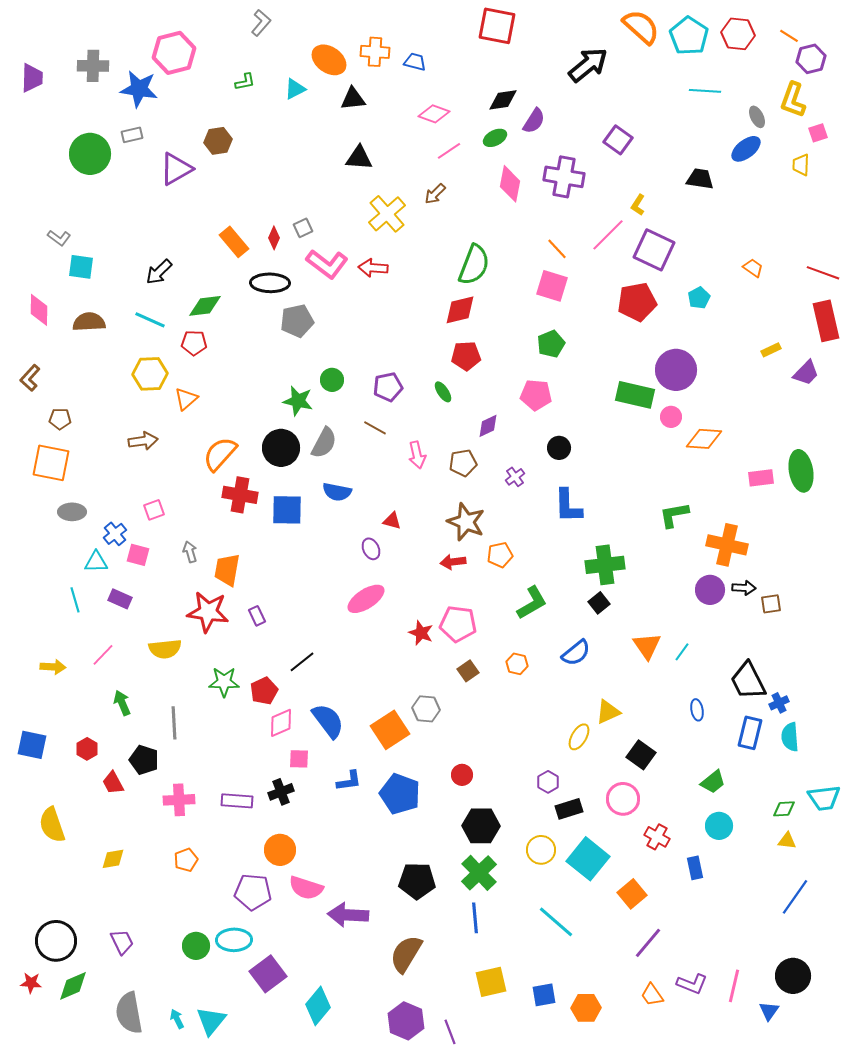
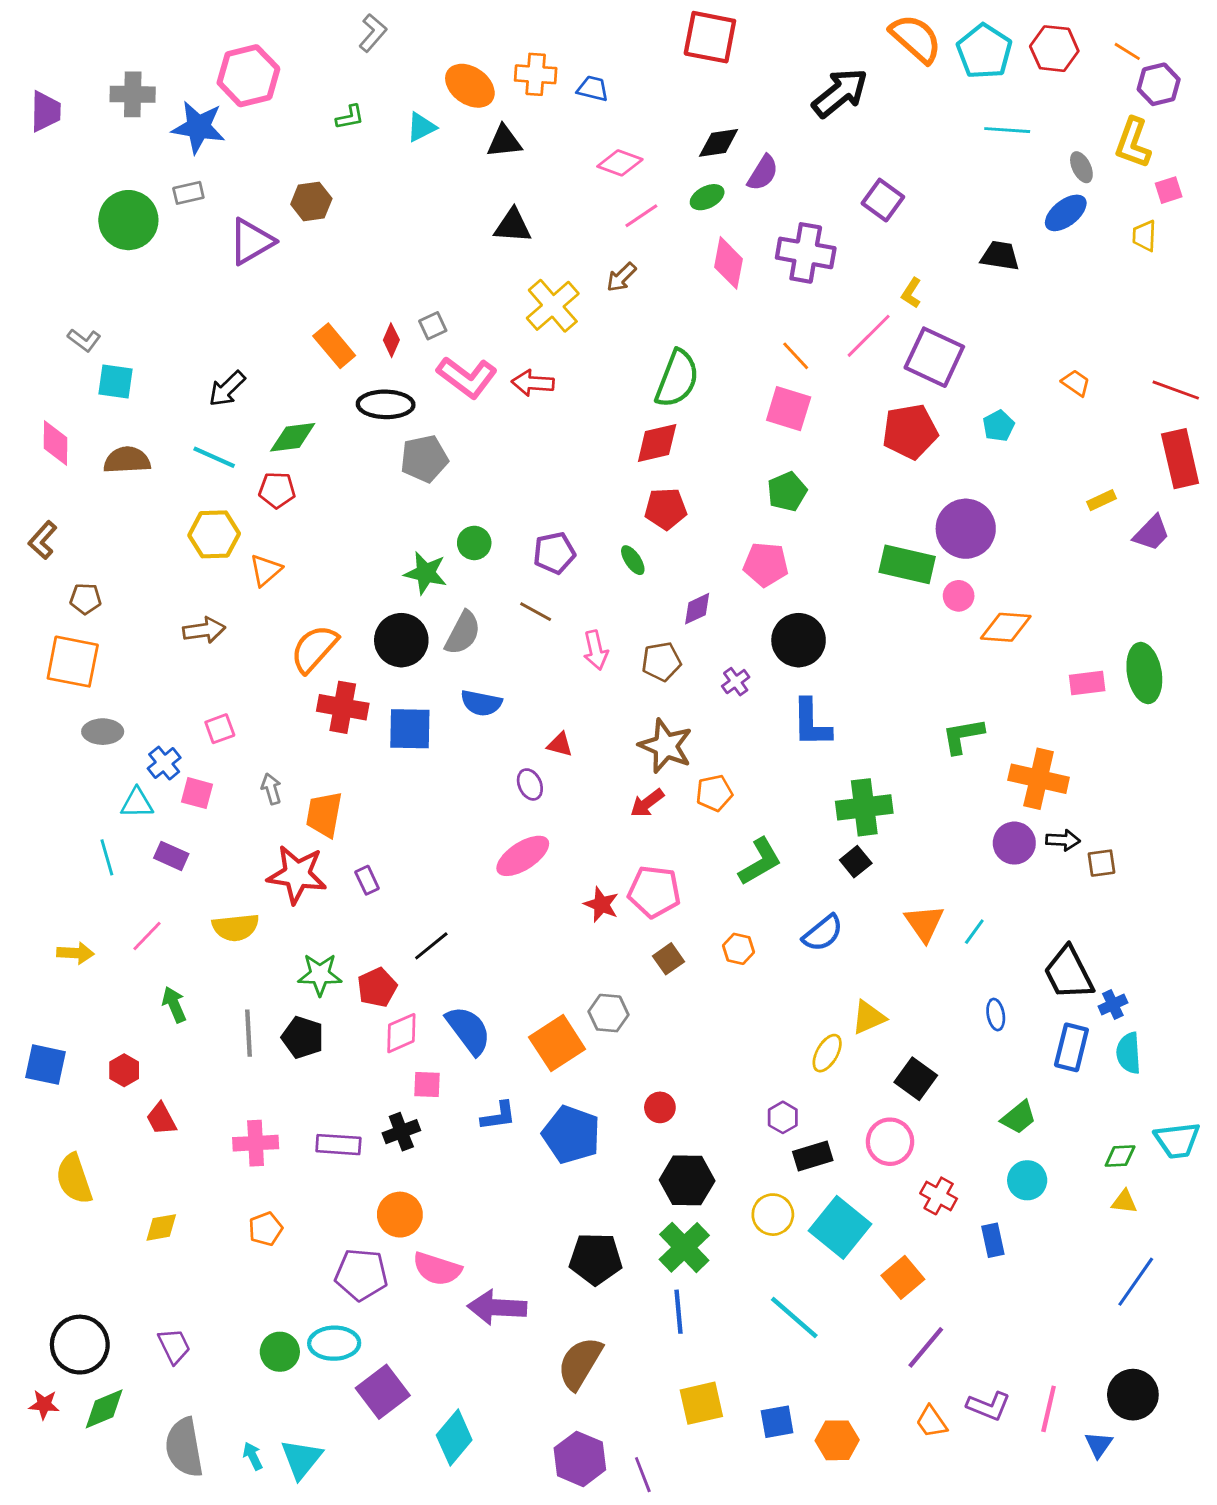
black circle: (559, 448) -> (799, 640), size x1.6
red arrow: (453, 562) -> (647, 803), turned -30
black pentagon: (144, 760) -> (303, 1037), moved

